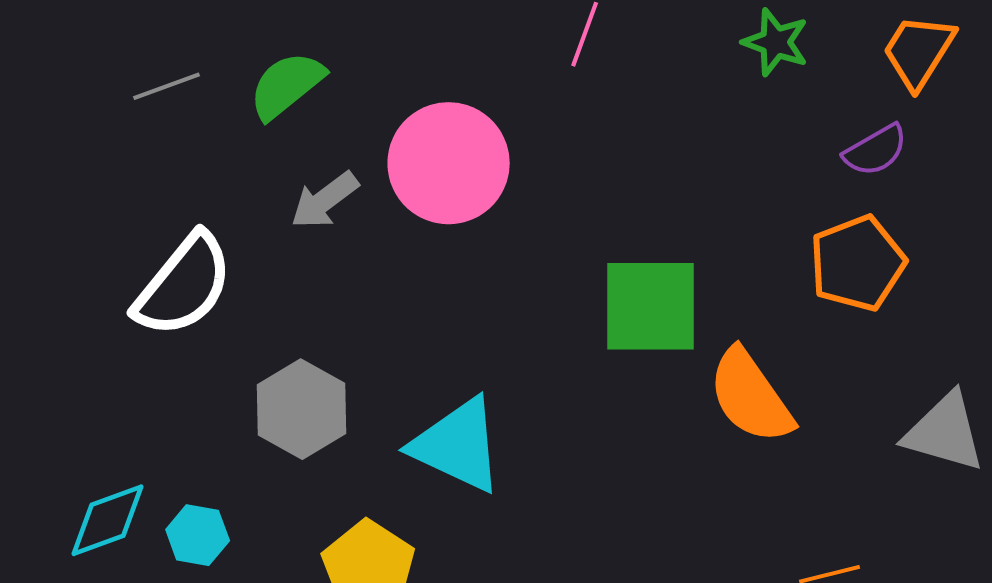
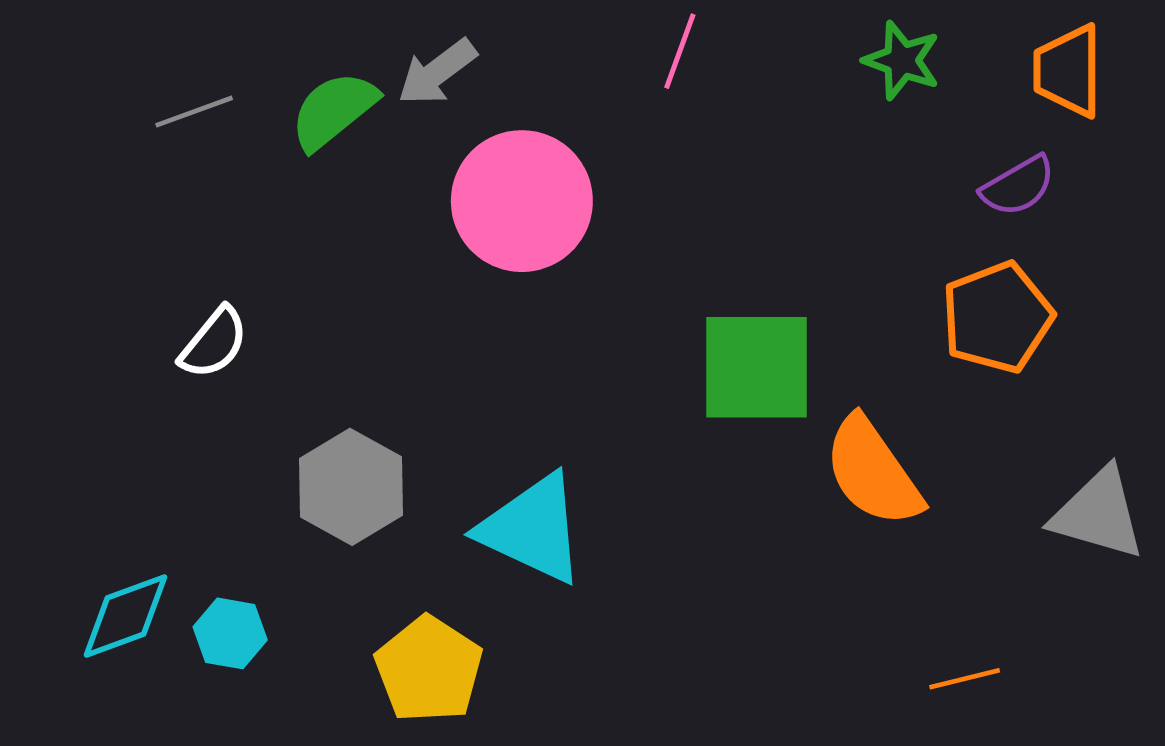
orange trapezoid: (919, 51) -> (1068, 71), turned -32
gray arrow: (325, 200) -> (437, 72), moved
white semicircle: (184, 285) -> (214, 343), size x0.6

